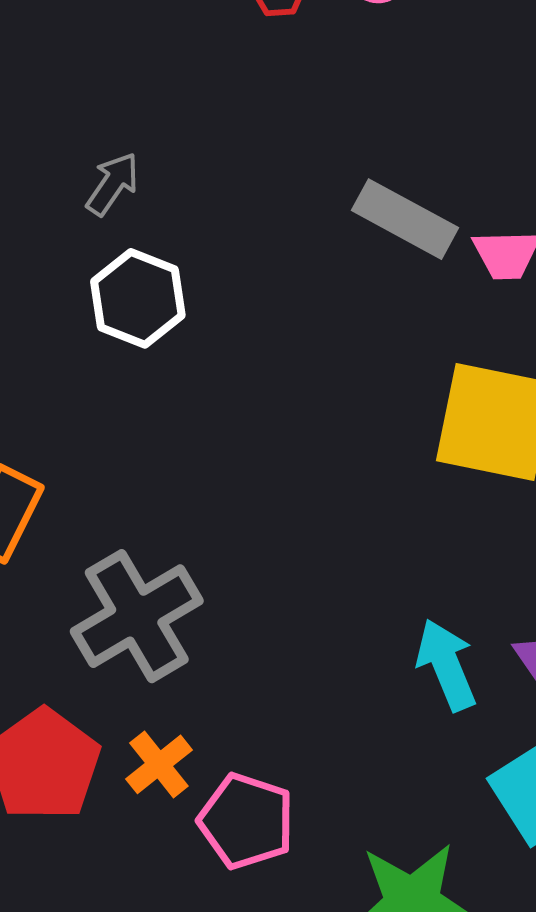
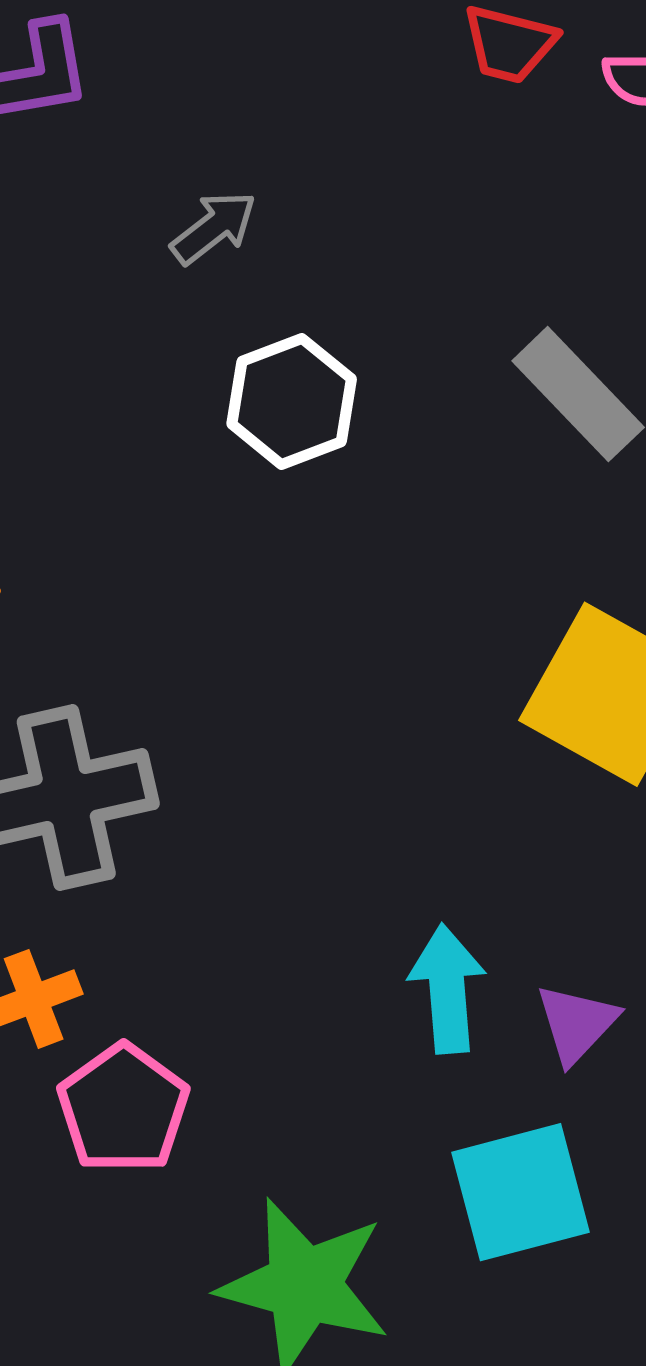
white hexagon: (138, 298) -> (292, 401), moved

